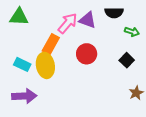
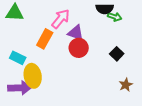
purple triangle: (88, 20) -> (76, 33), moved
green arrow: (132, 32) -> (115, 17), moved
yellow ellipse: (45, 65) -> (33, 76), moved

